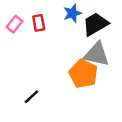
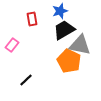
pink rectangle: (14, 24) -> (12, 45), moved
black trapezoid: (95, 24) -> (64, 30), moved

